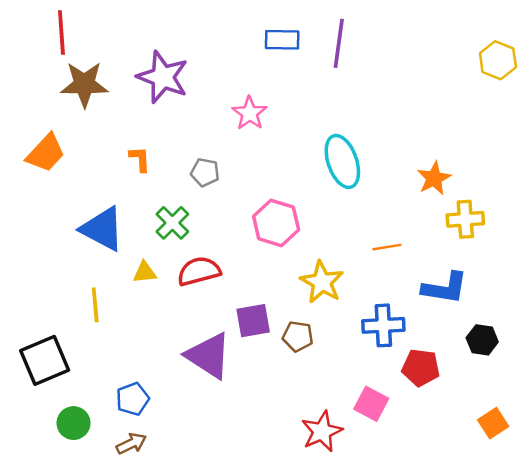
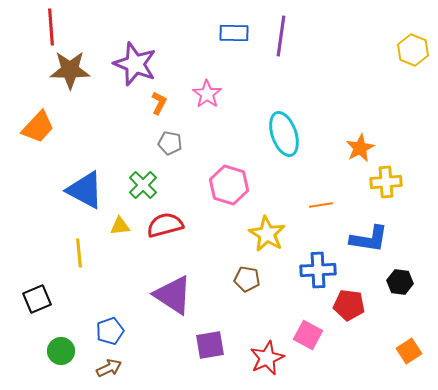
orange L-shape: (140, 159) -> (159, 103), moved, turned 30
purple square: (253, 321) -> (210, 345), moved
black square: (45, 360) -> (37, 299), size x0.7

